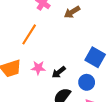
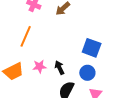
black arrow: (59, 72) -> (59, 68), turned 112

